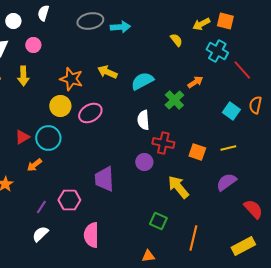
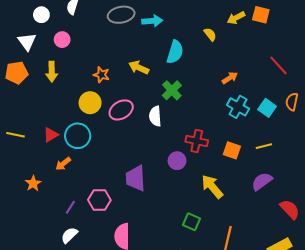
cyan cross: (217, 51) -> (238, 107), moved
orange star: (71, 79) -> (101, 75), size x0.7
cyan semicircle: (142, 81) -> (175, 52), moved, turned 135
green cross: (174, 100) -> (172, 90), moved
white semicircle: (143, 120) -> (155, 116), moved

